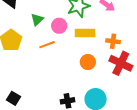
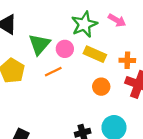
green triangle: (37, 20) -> (39, 44), size x1.5
yellow rectangle: (85, 33) -> (95, 54), turned 30

